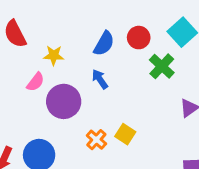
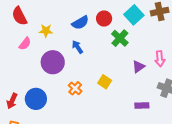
blue semicircle: (104, 44) -> (80, 23), turned 30
pink semicircle: (35, 82) -> (25, 44), moved
yellow square: (125, 134) -> (105, 82), moved

